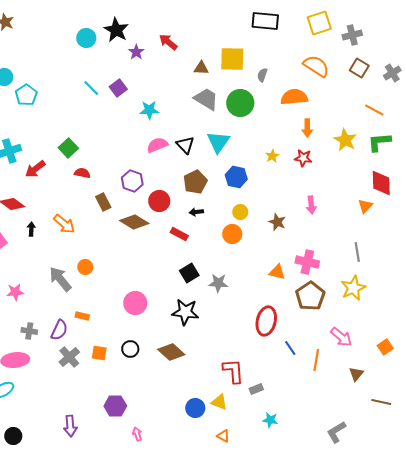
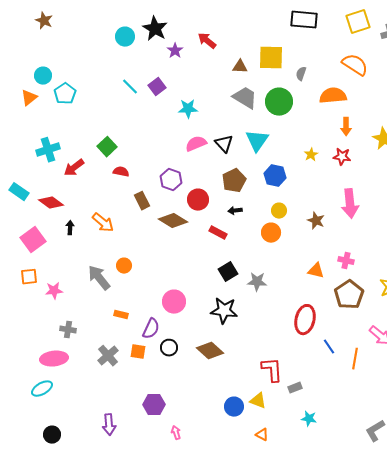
pink arrow: (311, 205) -> (350, 204), size x1.6
pink cross: (307, 262) -> (346, 261), size x0.7
purple semicircle: (59, 330) -> (151, 329), moved

